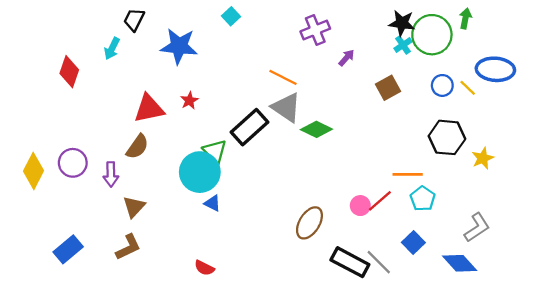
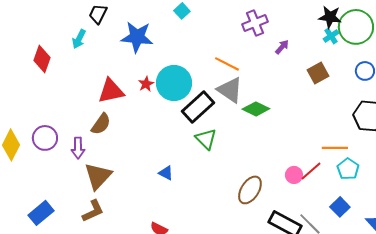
green triangle: (215, 151) -> (206, 139), moved
cyan circle: (200, 172) -> (174, 83), moved
brown triangle: (134, 207) -> (98, 176), size x1.4

